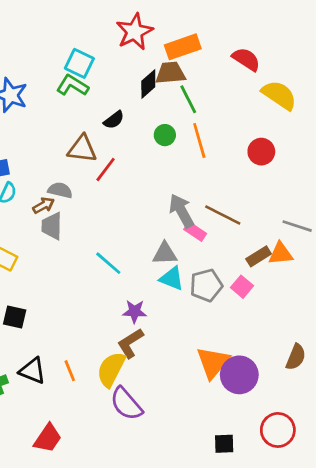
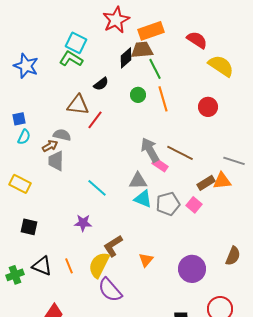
purple star: (135, 311) -> (83, 223), moved
orange triangle: (213, 362) -> (146, 260), moved, size x0.6

